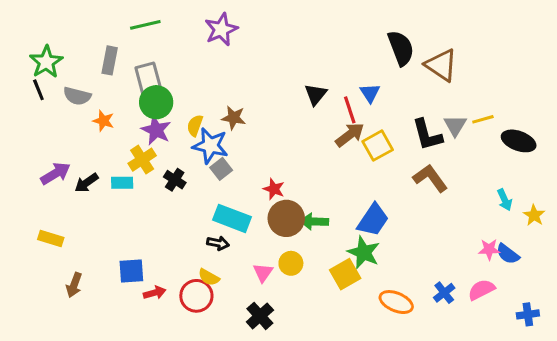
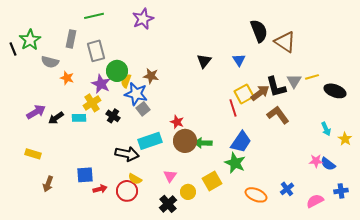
black line: (38, 90) -> (13, 49), moved
green circle: (156, 102) -> (117, 71), moved
red line: (350, 110) -> (233, 108), moved
brown arrow: (350, 135) -> (260, 93), moved
cyan rectangle: (232, 218) -> (150, 141), turned -40
black arrow: (218, 243) -> (127, 154), moved, size x1.6
yellow circle: (291, 263) -> (188, 192), moved
yellow square: (345, 274) -> (212, 181), moved
pink semicircle: (481, 290) -> (315, 201), moved
blue cross: (528, 314) -> (341, 191), moved

